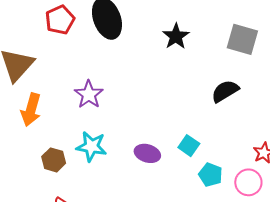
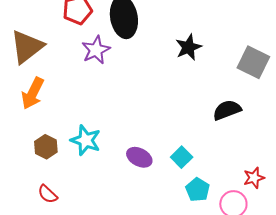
purple star: (89, 94) -> (96, 50), moved

